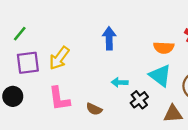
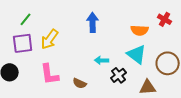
green line: (20, 34) -> (26, 19), moved

